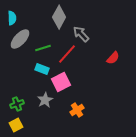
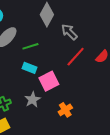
red line: (67, 54) -> (76, 57), moved

